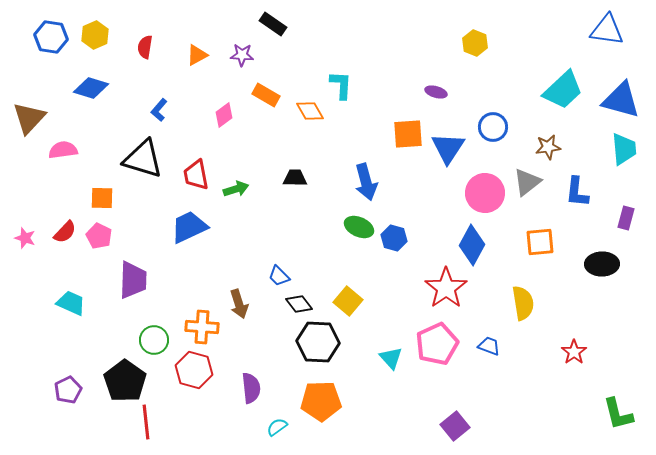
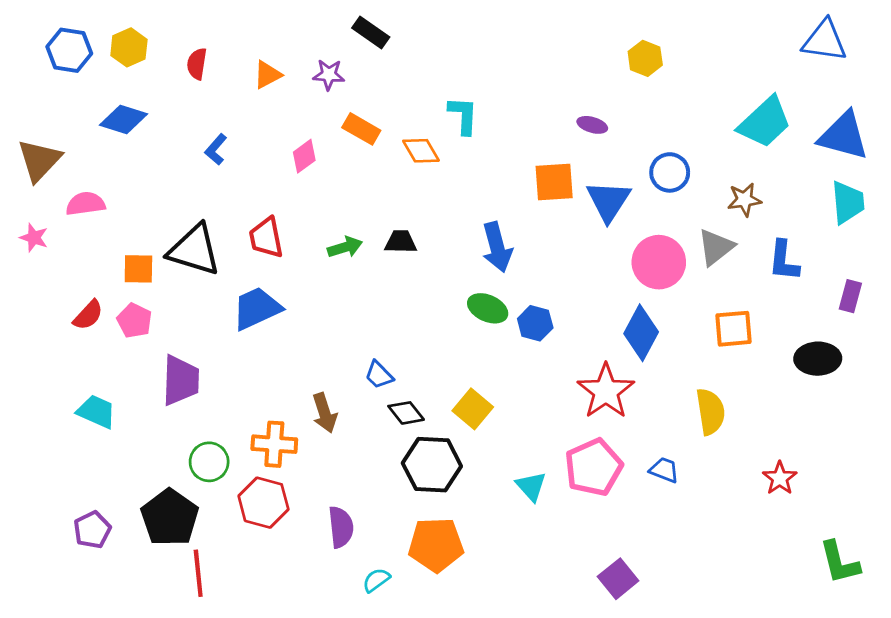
black triangle: (143, 159) -> (194, 250), moved
green arrow: (236, 189) -> (345, 247), moved
pink star: (25, 238) -> (34, 238), moved

